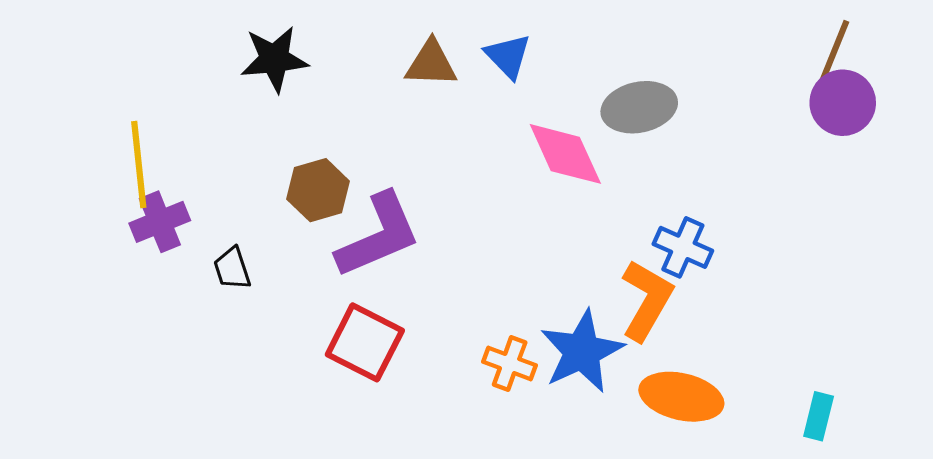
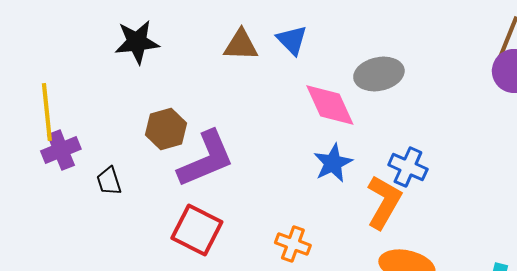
blue star: (582, 351) -> (333, 163), moved, size x0.7

